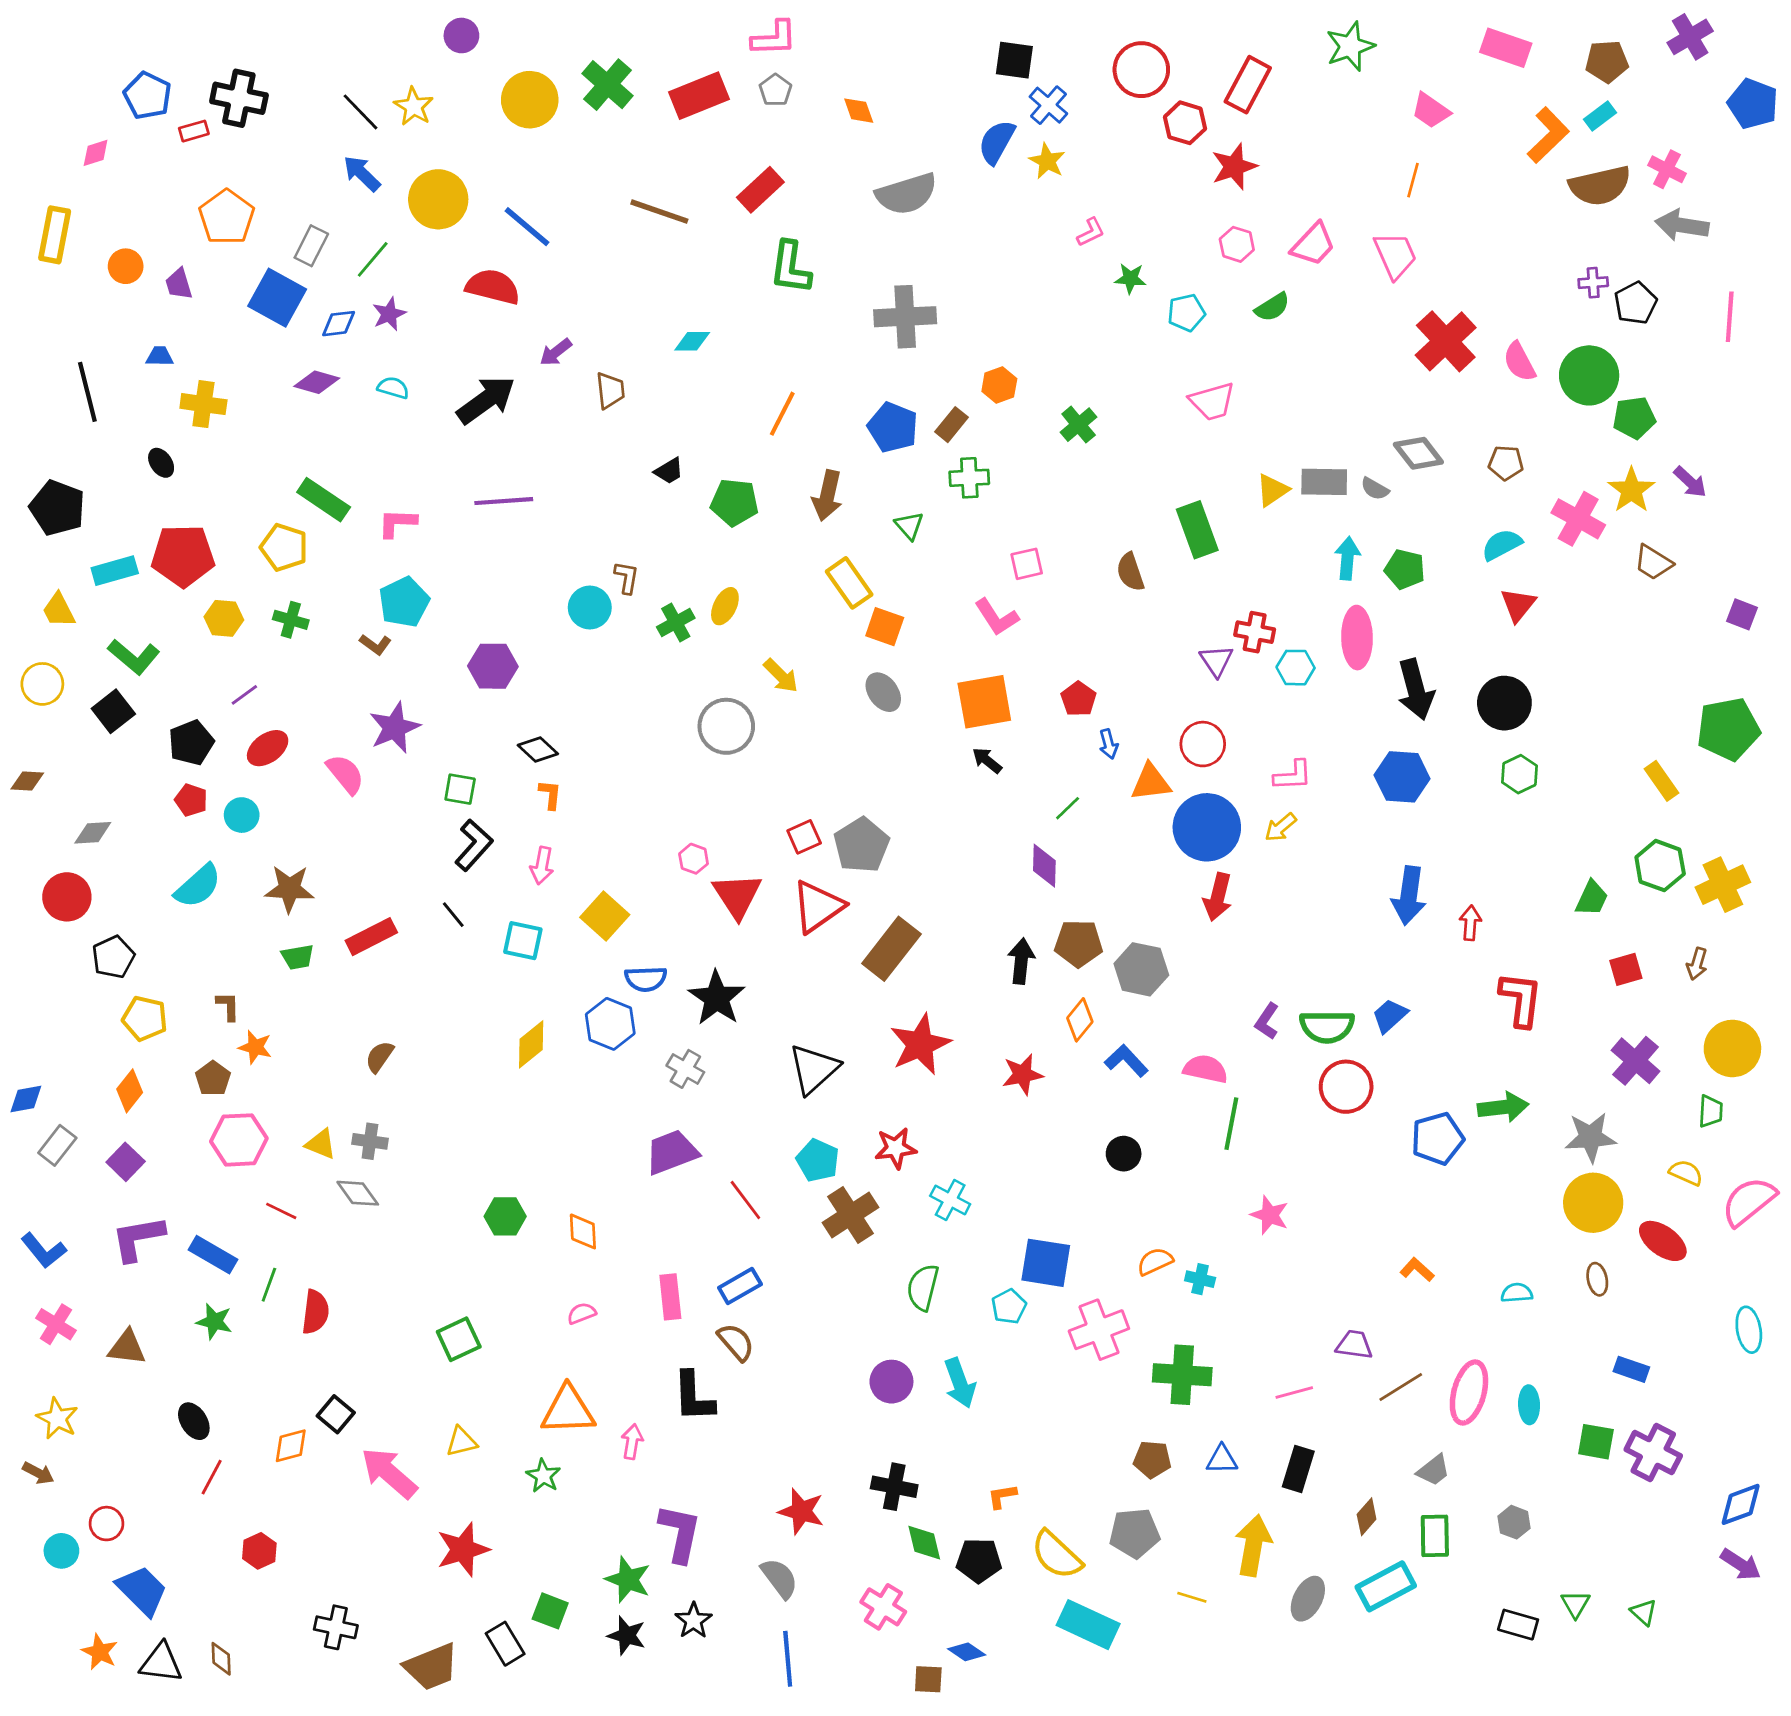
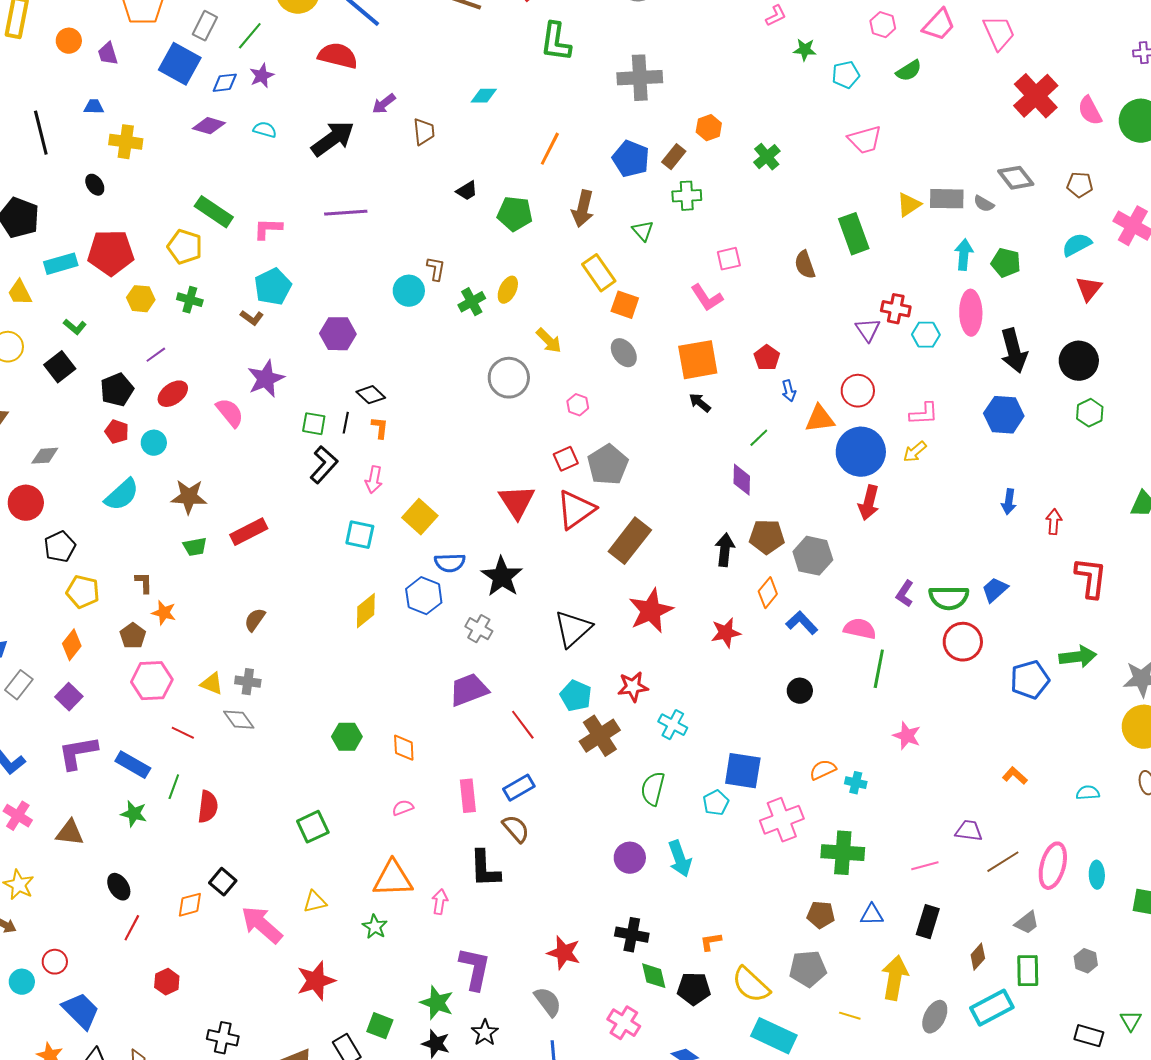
green L-shape: (134, 657) -> (75, 327), size x0.6
pink hexagon: (694, 859) -> (578, 405), moved
blue arrow: (1409, 896) -> (1009, 502), size x0.6
black line: (453, 915) -> (346, 423), moved, turned 50

